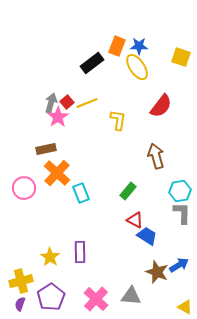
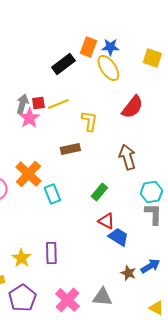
red square: (67, 102) -> (38, 103), turned 32
brown rectangle: (46, 149) -> (70, 149), moved
brown star: (157, 272) -> (128, 273), size x0.7

